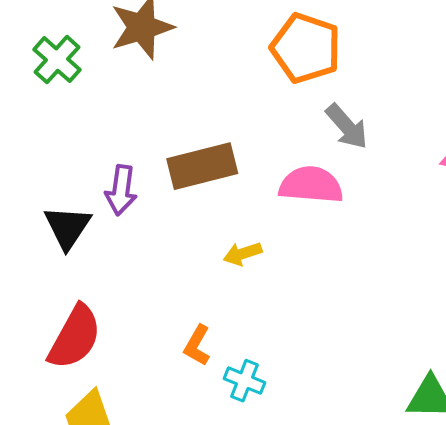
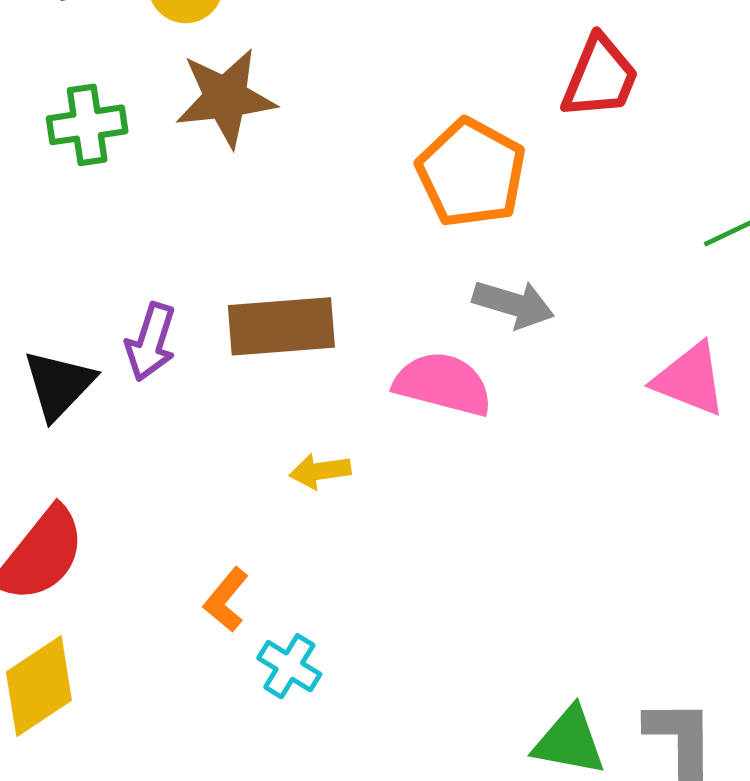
green cross: (57, 60) -> (87, 125), turned 30
gray arrow: (347, 126) -> (513, 304), turned -42

